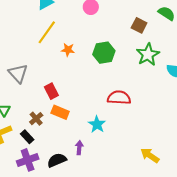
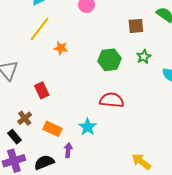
brown square: (139, 25) -> (136, 26), turned -35
green hexagon: (104, 53) -> (110, 60), moved
green star: (148, 55) -> (144, 57), size x0.6
orange rectangle: (60, 112) -> (53, 129), moved

